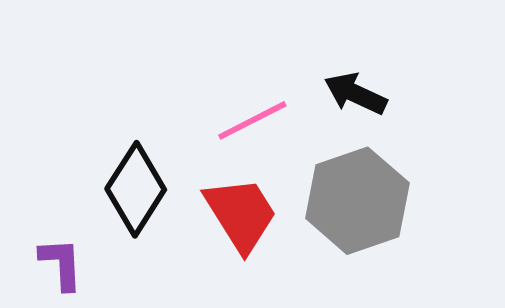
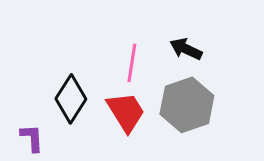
pink line: (252, 120) -> (132, 63), turned -54

